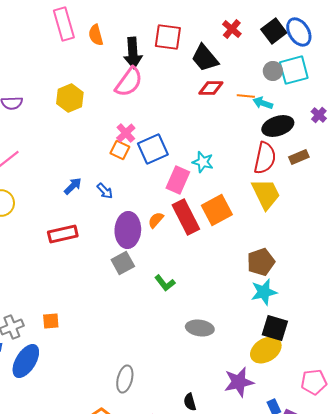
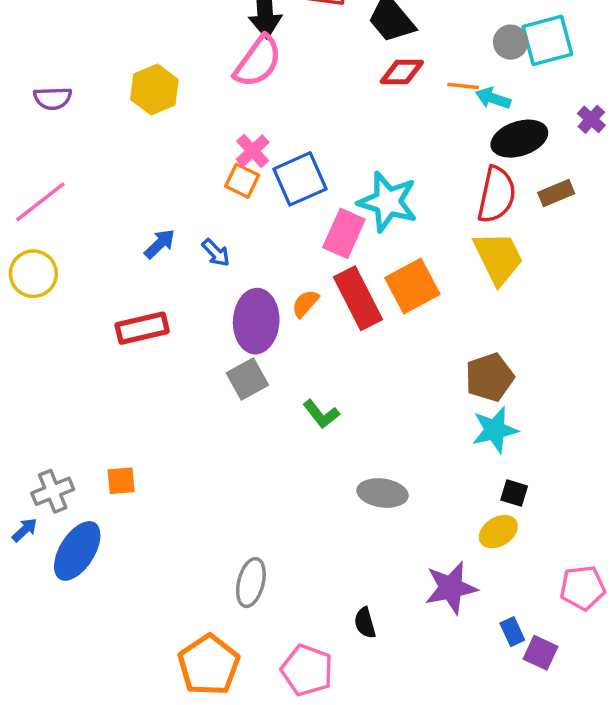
cyan star: (203, 162) -> (388, 202), size x1.6
black square: (275, 328) -> (514, 493), size x0.6
yellow ellipse: (266, 350) -> (498, 532), size x0.7

